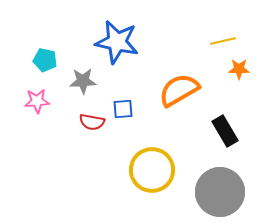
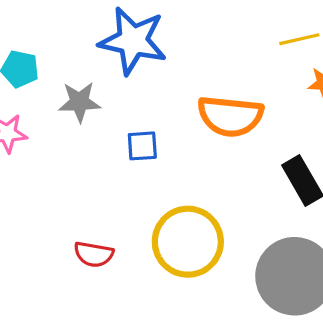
orange semicircle: (179, 90) -> (230, 116), turned -144
red semicircle: (92, 122) -> (94, 254), moved

